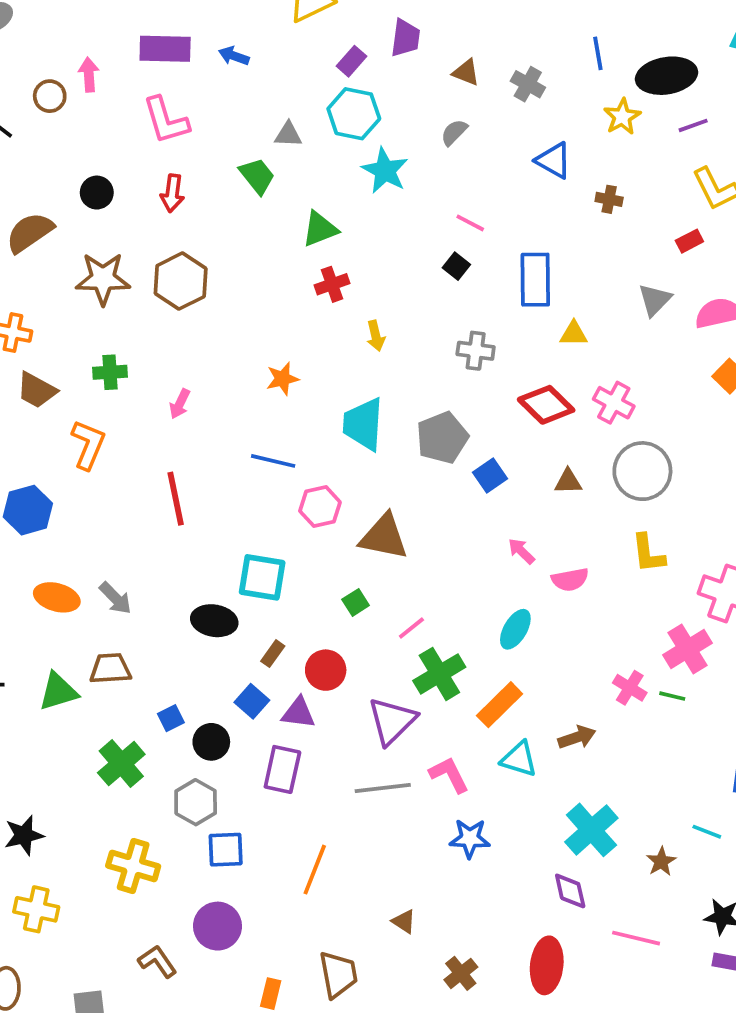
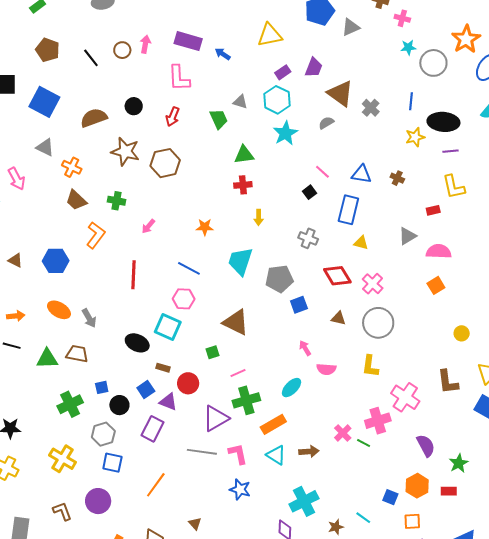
brown triangle: (466, 72) -> (340, 93), size x1.8
blue triangle: (554, 160) -> (361, 174), moved, turned -35
pink hexagon: (320, 507) -> (184, 299), moved
brown rectangle: (273, 654) -> (163, 368), turned 56

